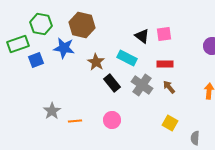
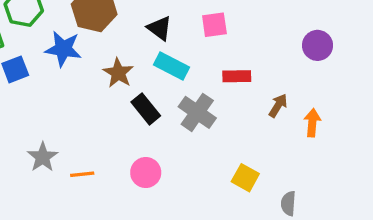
pink square: (164, 34) -> (214, 25), moved
black triangle: (142, 36) -> (159, 28), moved
brown arrow: (169, 87) -> (278, 106), moved, turned 72

